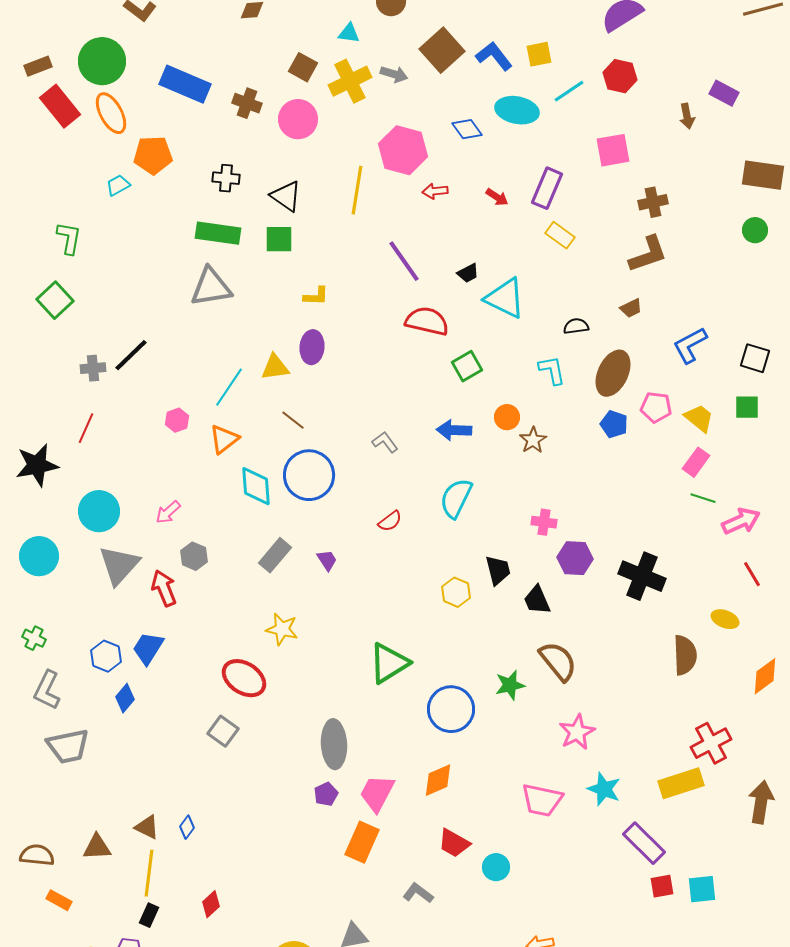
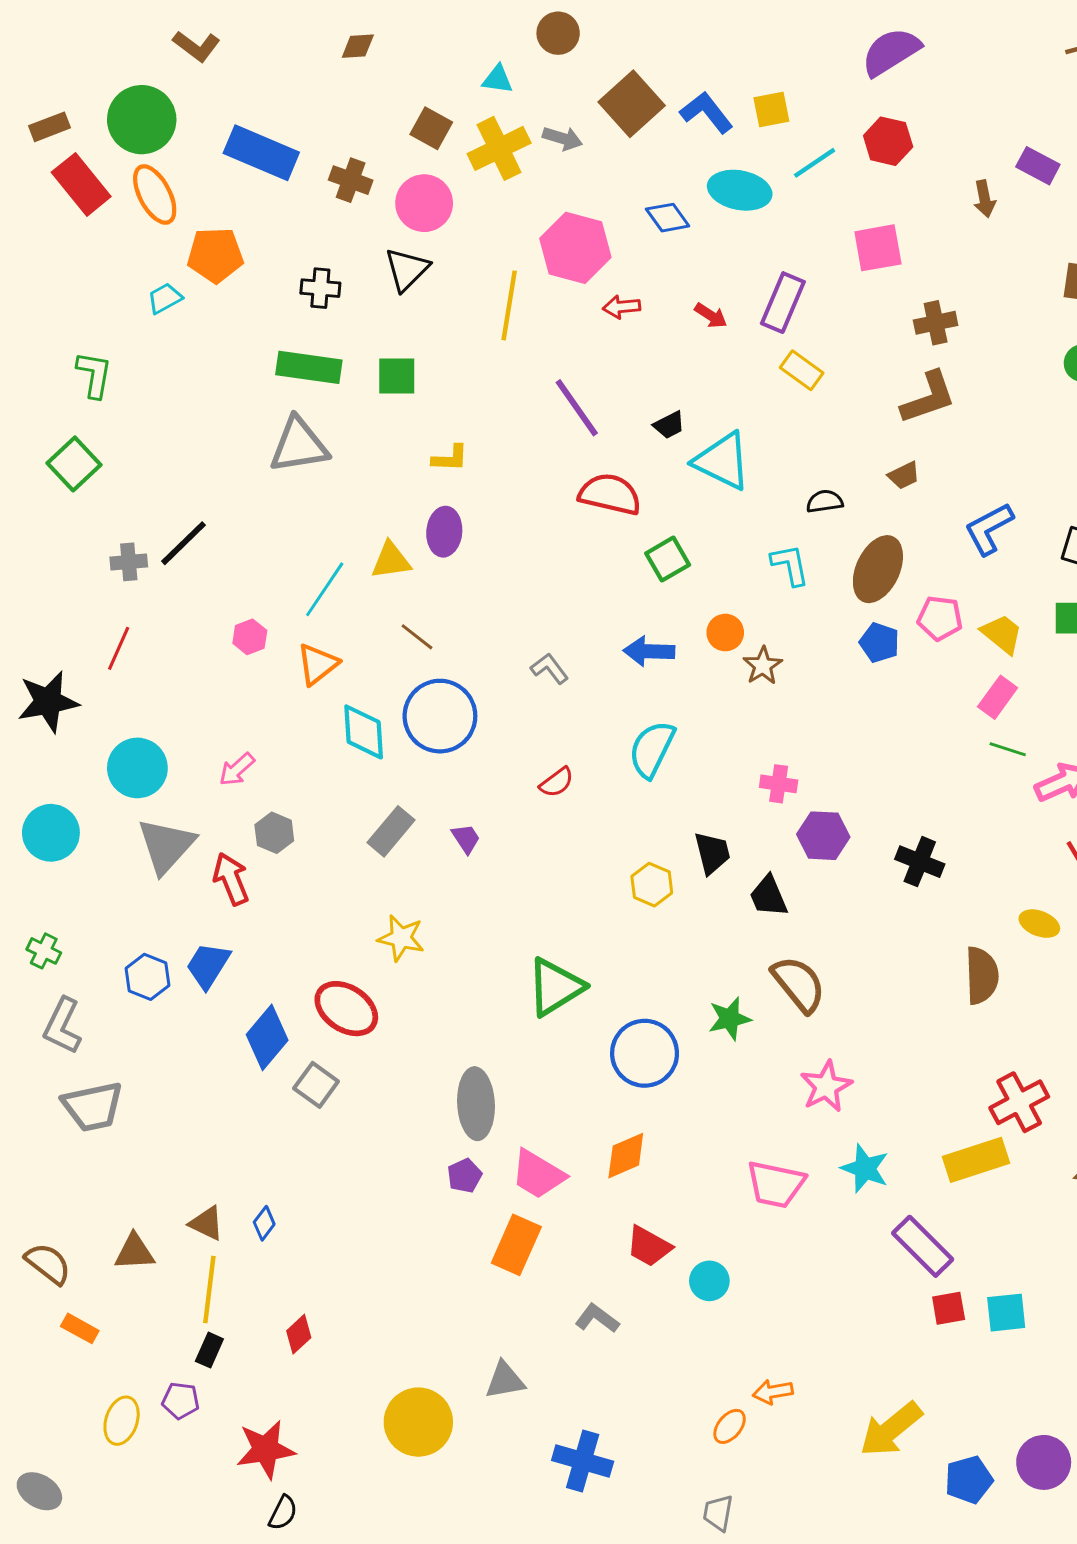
black triangle: (286, 196) -> (407, 269), moved, turned 40
black cross: (642, 576) -> (920, 862), size x0.7
blue diamond: (125, 698) -> (267, 1037), moved, size x1.5
pink trapezoid: (377, 793) -> (538, 1174), turned -87
brown semicircle: (37, 855) -> (48, 1264), turned 32

